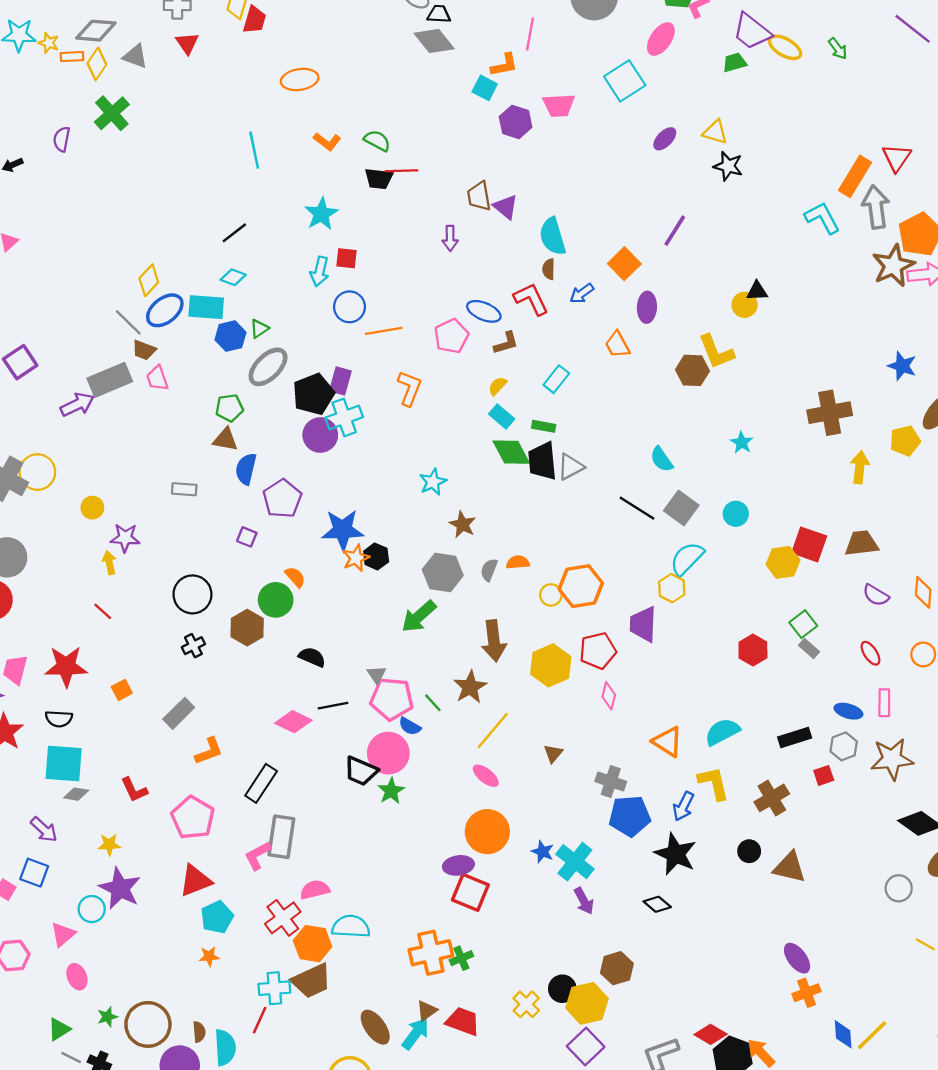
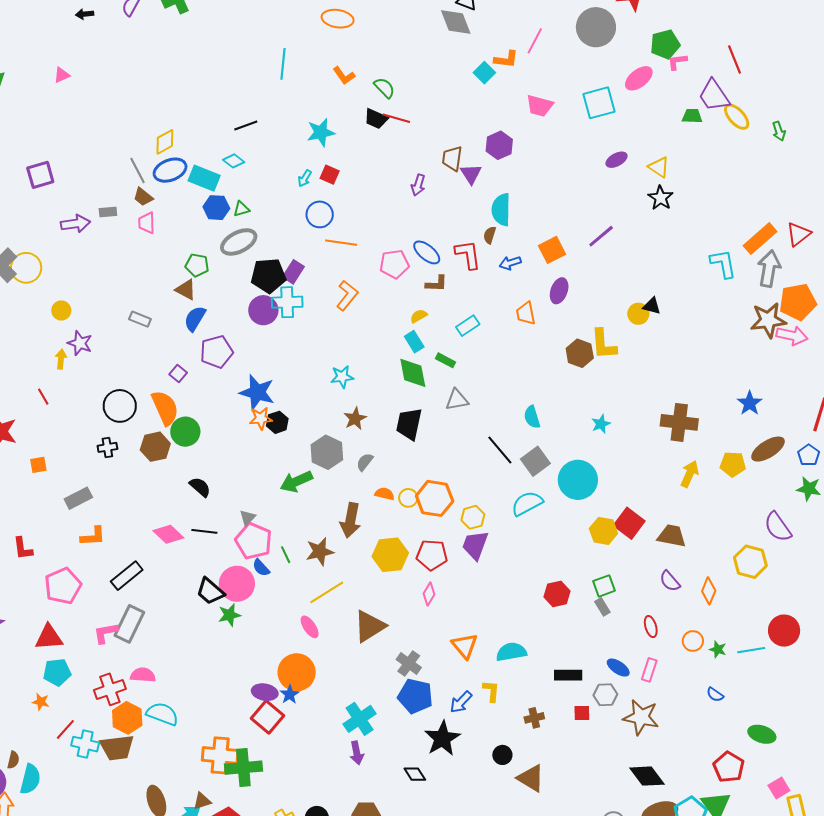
purple hexagon: (516, 122) -> (499, 145), moved
cyan arrow: (320, 271) -> (305, 178), size x0.7
gray rectangle: (110, 380) -> (108, 212), size x0.5
black trapezoid: (542, 461) -> (409, 424), moved
cyan circle: (736, 514) -> (578, 480), size x1.8
orange semicircle: (518, 562) -> (385, 494), moved
orange semicircle: (295, 577) -> (165, 408), moved, size x1.8
yellow hexagon: (672, 588) -> (473, 517), moved
brown triangle: (553, 753) -> (370, 626), size x2.0
yellow L-shape: (714, 783) -> (491, 691), size x0.7
brown cross: (772, 798) -> (534, 718), size x0.7
blue star: (543, 852) -> (290, 694), moved
green cross: (461, 958) -> (243, 768), size x1.8
red line: (260, 1020) -> (65, 729), moved

